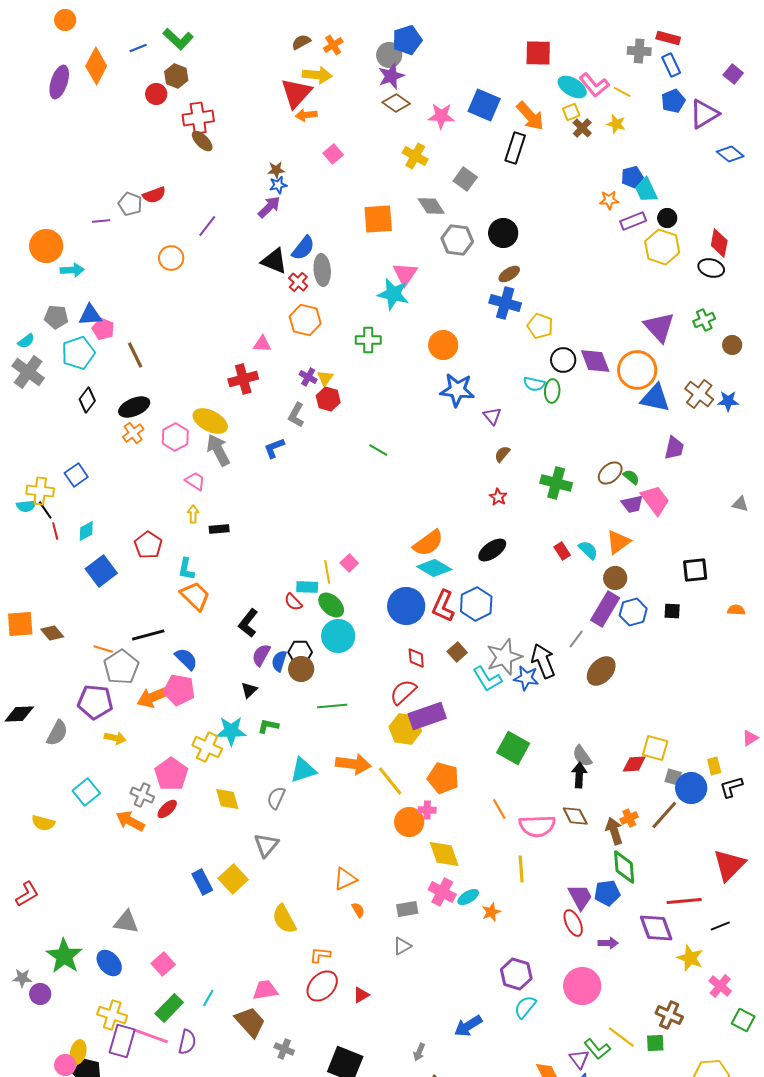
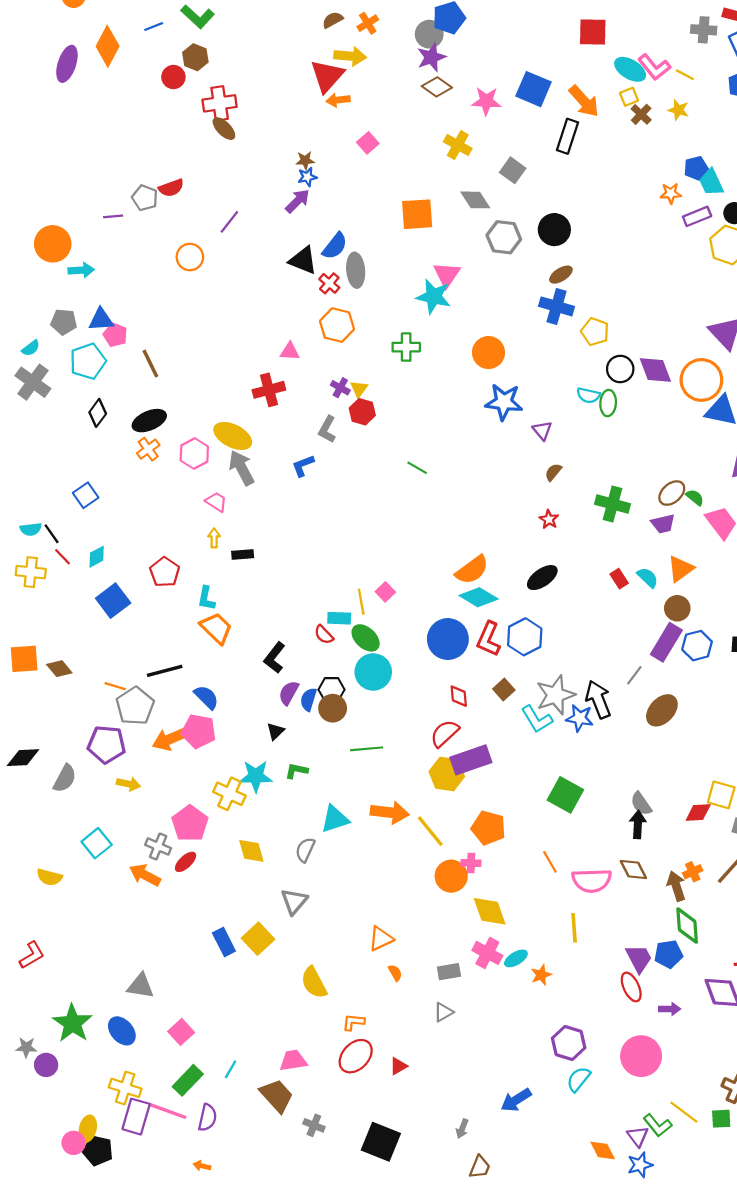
yellow cross: (40, 491) -> (31, 572), moved
purple trapezoid: (632, 504) -> (663, 524), moved
red line: (55, 531) -> (63, 557), turned -30

